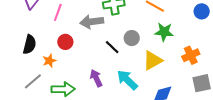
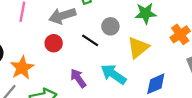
red circle: (65, 42) -> (54, 43), moved
orange star: (49, 61) -> (22, 68), size x1.5

